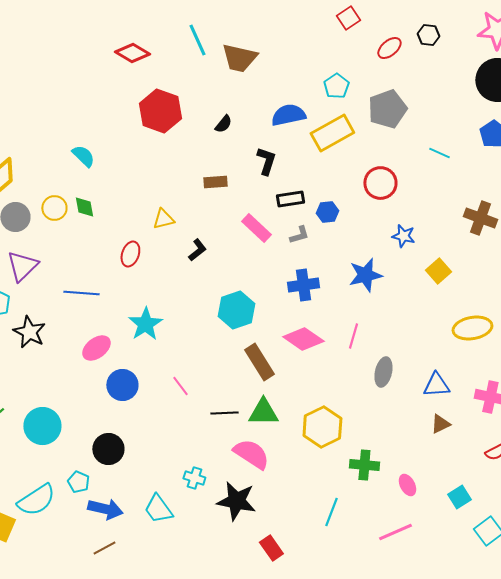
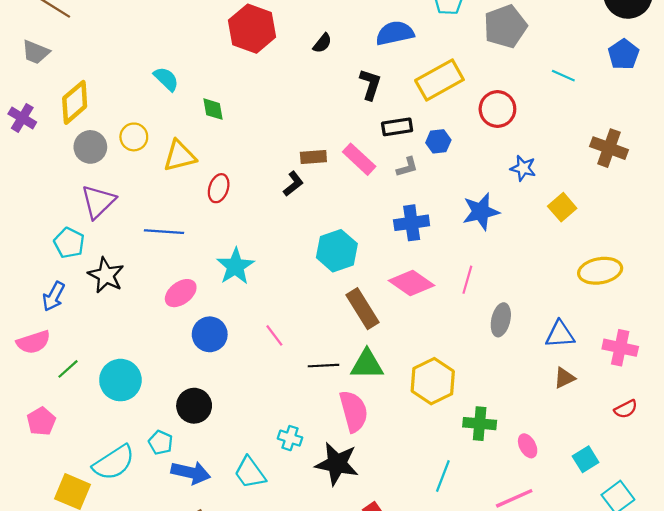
yellow rectangle: (332, 133) -> (439, 80), moved
brown rectangle: (215, 182) -> (313, 157), moved
green diamond: (84, 207) -> (213, 109), moved
yellow triangle: (163, 219) -> (180, 156), moved, size x1.4
pink semicircle: (251, 454) -> (354, 411), turned 42

